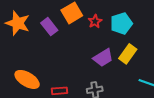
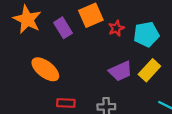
orange ellipse: (27, 79) -> (45, 69), moved

